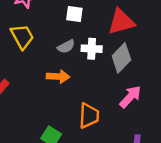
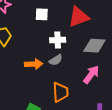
gray semicircle: (66, 46) -> (56, 60), moved
gray diamond: (121, 58) -> (94, 46), moved, turned 55

